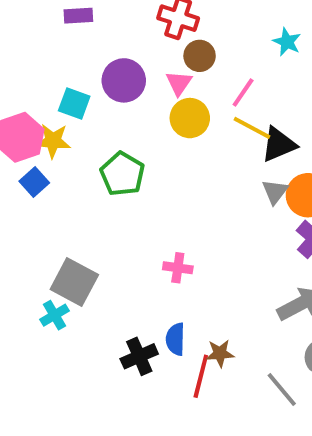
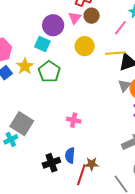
pink triangle: (179, 83) -> (75, 18), moved
pink line: (243, 92) -> (120, 28), moved
cyan square: (74, 103) -> (42, 44), moved
yellow line: (252, 128) -> (115, 53), turned -36
yellow star: (53, 141) -> (25, 66), moved, turned 30

